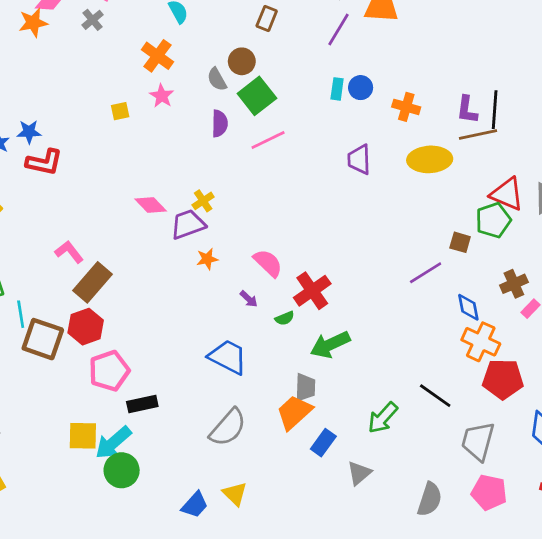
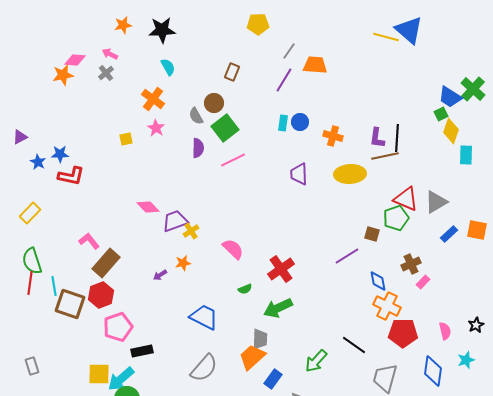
yellow cross: (203, 201) -> (191, 231), moved
orange star: (207, 259) -> (183, 263), moved
red cross: (312, 291) -> (281, 269), moved
purple arrow: (249, 299) -> (160, 275), moved, turned 104

